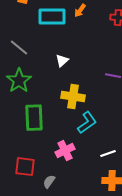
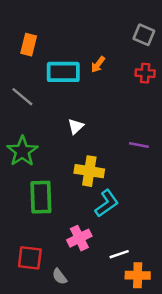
gray line: (19, 48) -> (22, 97), moved
white line: (108, 154) -> (119, 254), moved
gray semicircle: (49, 182) -> (60, 276), turned -72

